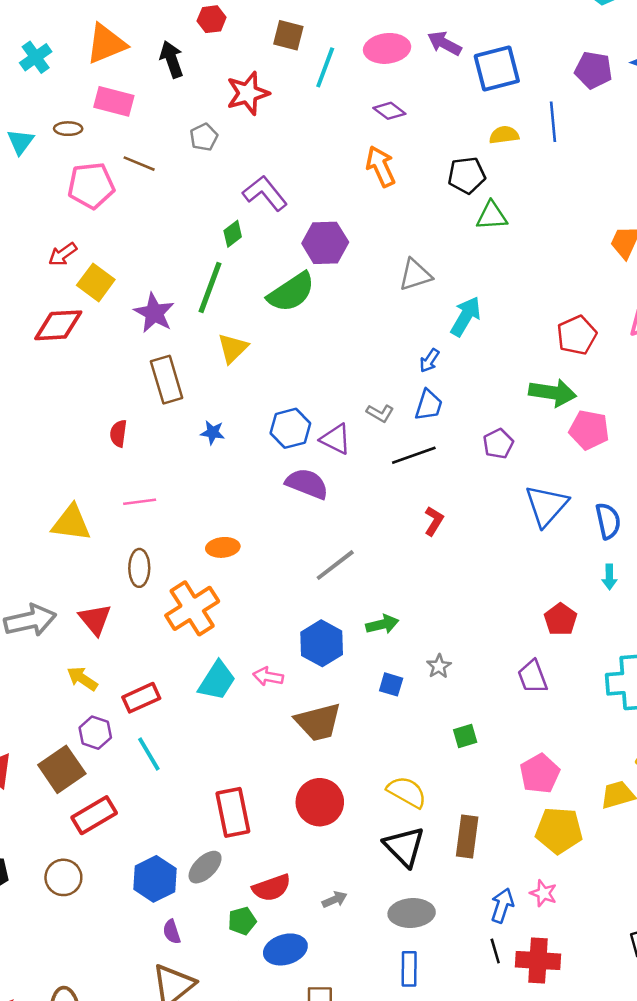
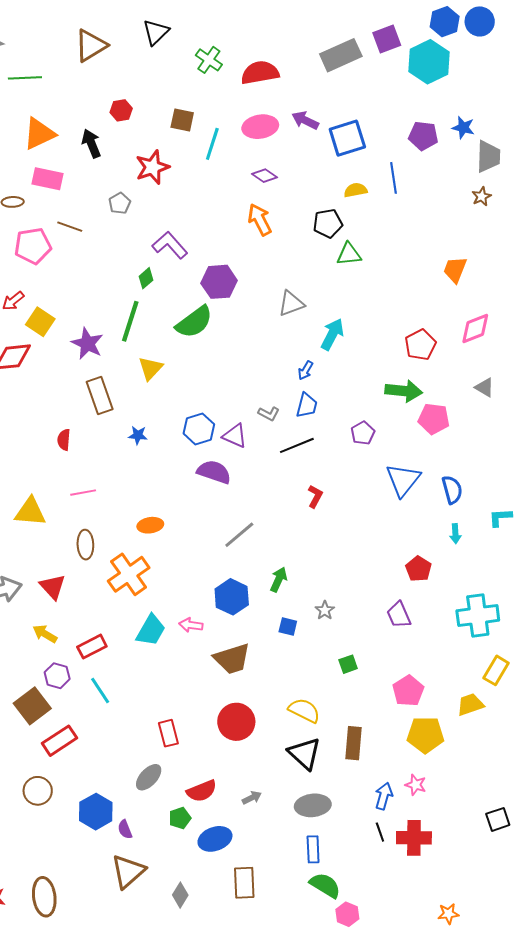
green arrow: (382, 624) -> (279, 580), turned -50
red rectangle: (233, 812) -> (168, 733), size x0.7
blue hexagon: (155, 879) -> (96, 812), moved

